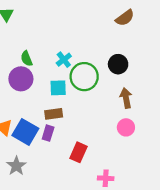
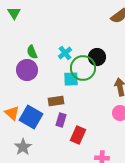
black circle: (118, 64) -> (97, 57), moved
cyan square: (58, 88) -> (71, 79), moved
purple rectangle: (48, 133) -> (61, 120), moved

